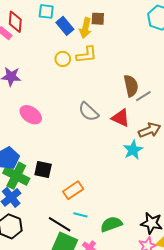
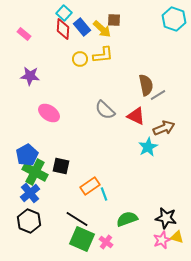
cyan square: (46, 11) -> (64, 13), turned 35
red diamond: (15, 22) -> (63, 29), moved
yellow arrow: (85, 28) -> (102, 29), turned -60
cyan line: (80, 215) -> (104, 194), moved, turned 56

